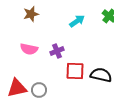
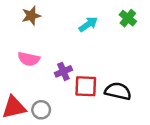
purple cross: (57, 51) -> (63, 71), moved

